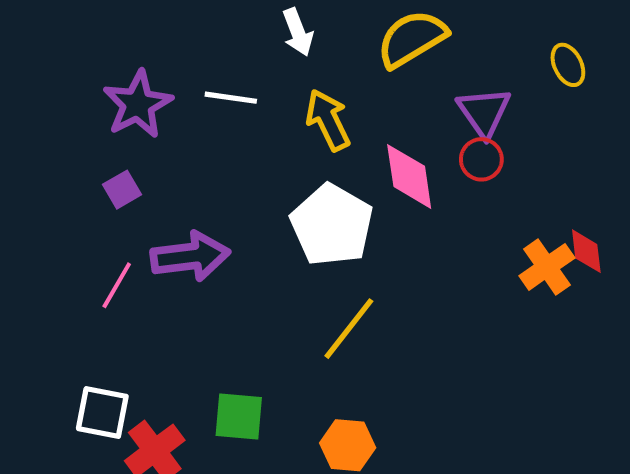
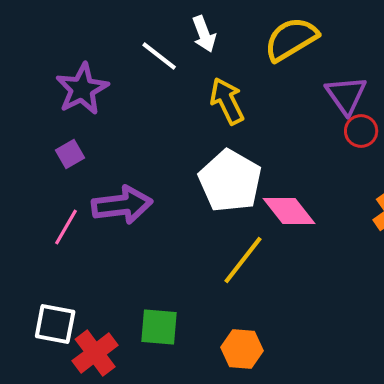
white line: (231, 98) -> (159, 56), moved, turned 30
red circle: (481, 159) -> (361, 131), moved
pink diamond: (409, 176) -> (289, 211), moved, turned -30

